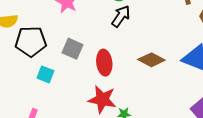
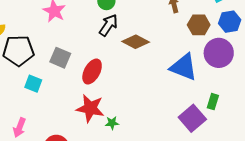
brown diamond: (151, 60) -> (136, 42), moved
red ellipse: (104, 63) -> (92, 72), turned 35

